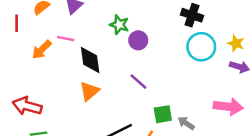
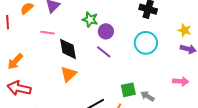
cyan circle: (201, 47) -> (146, 43), moved
orange arrow: (42, 50) -> (15, 61), moved
purple line: (138, 82) -> (104, 52), moved
pink arrow: (228, 107) -> (181, 81), size x0.7

